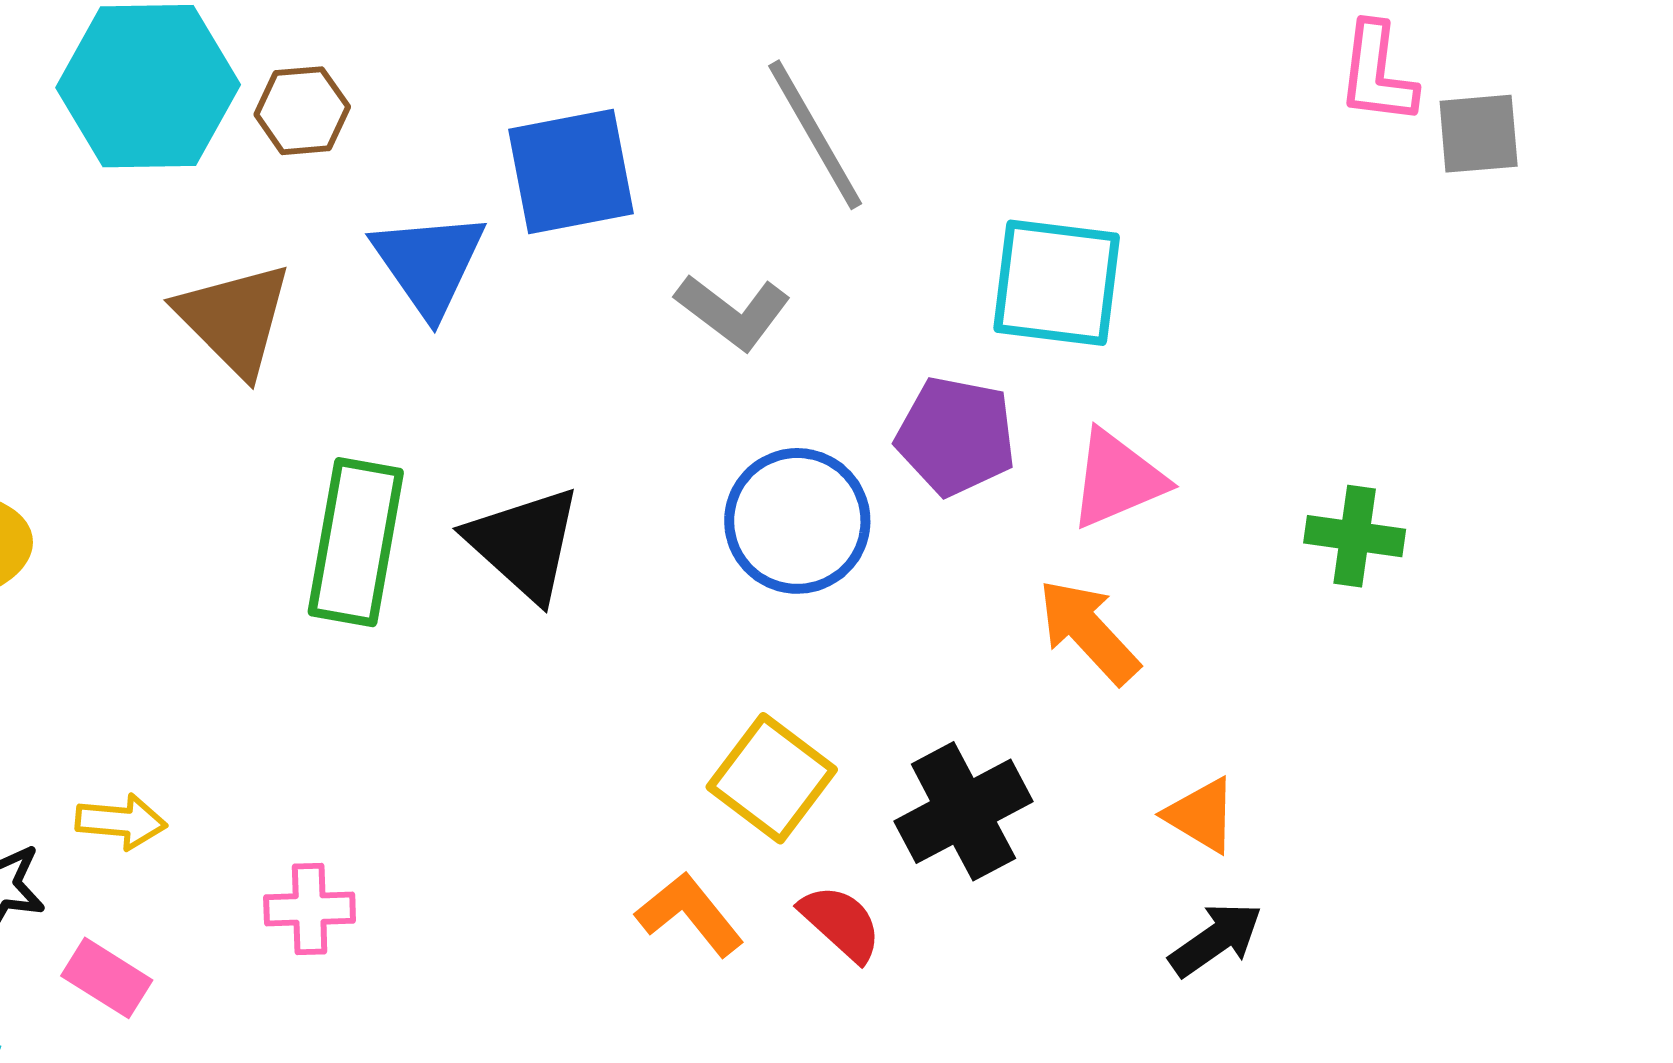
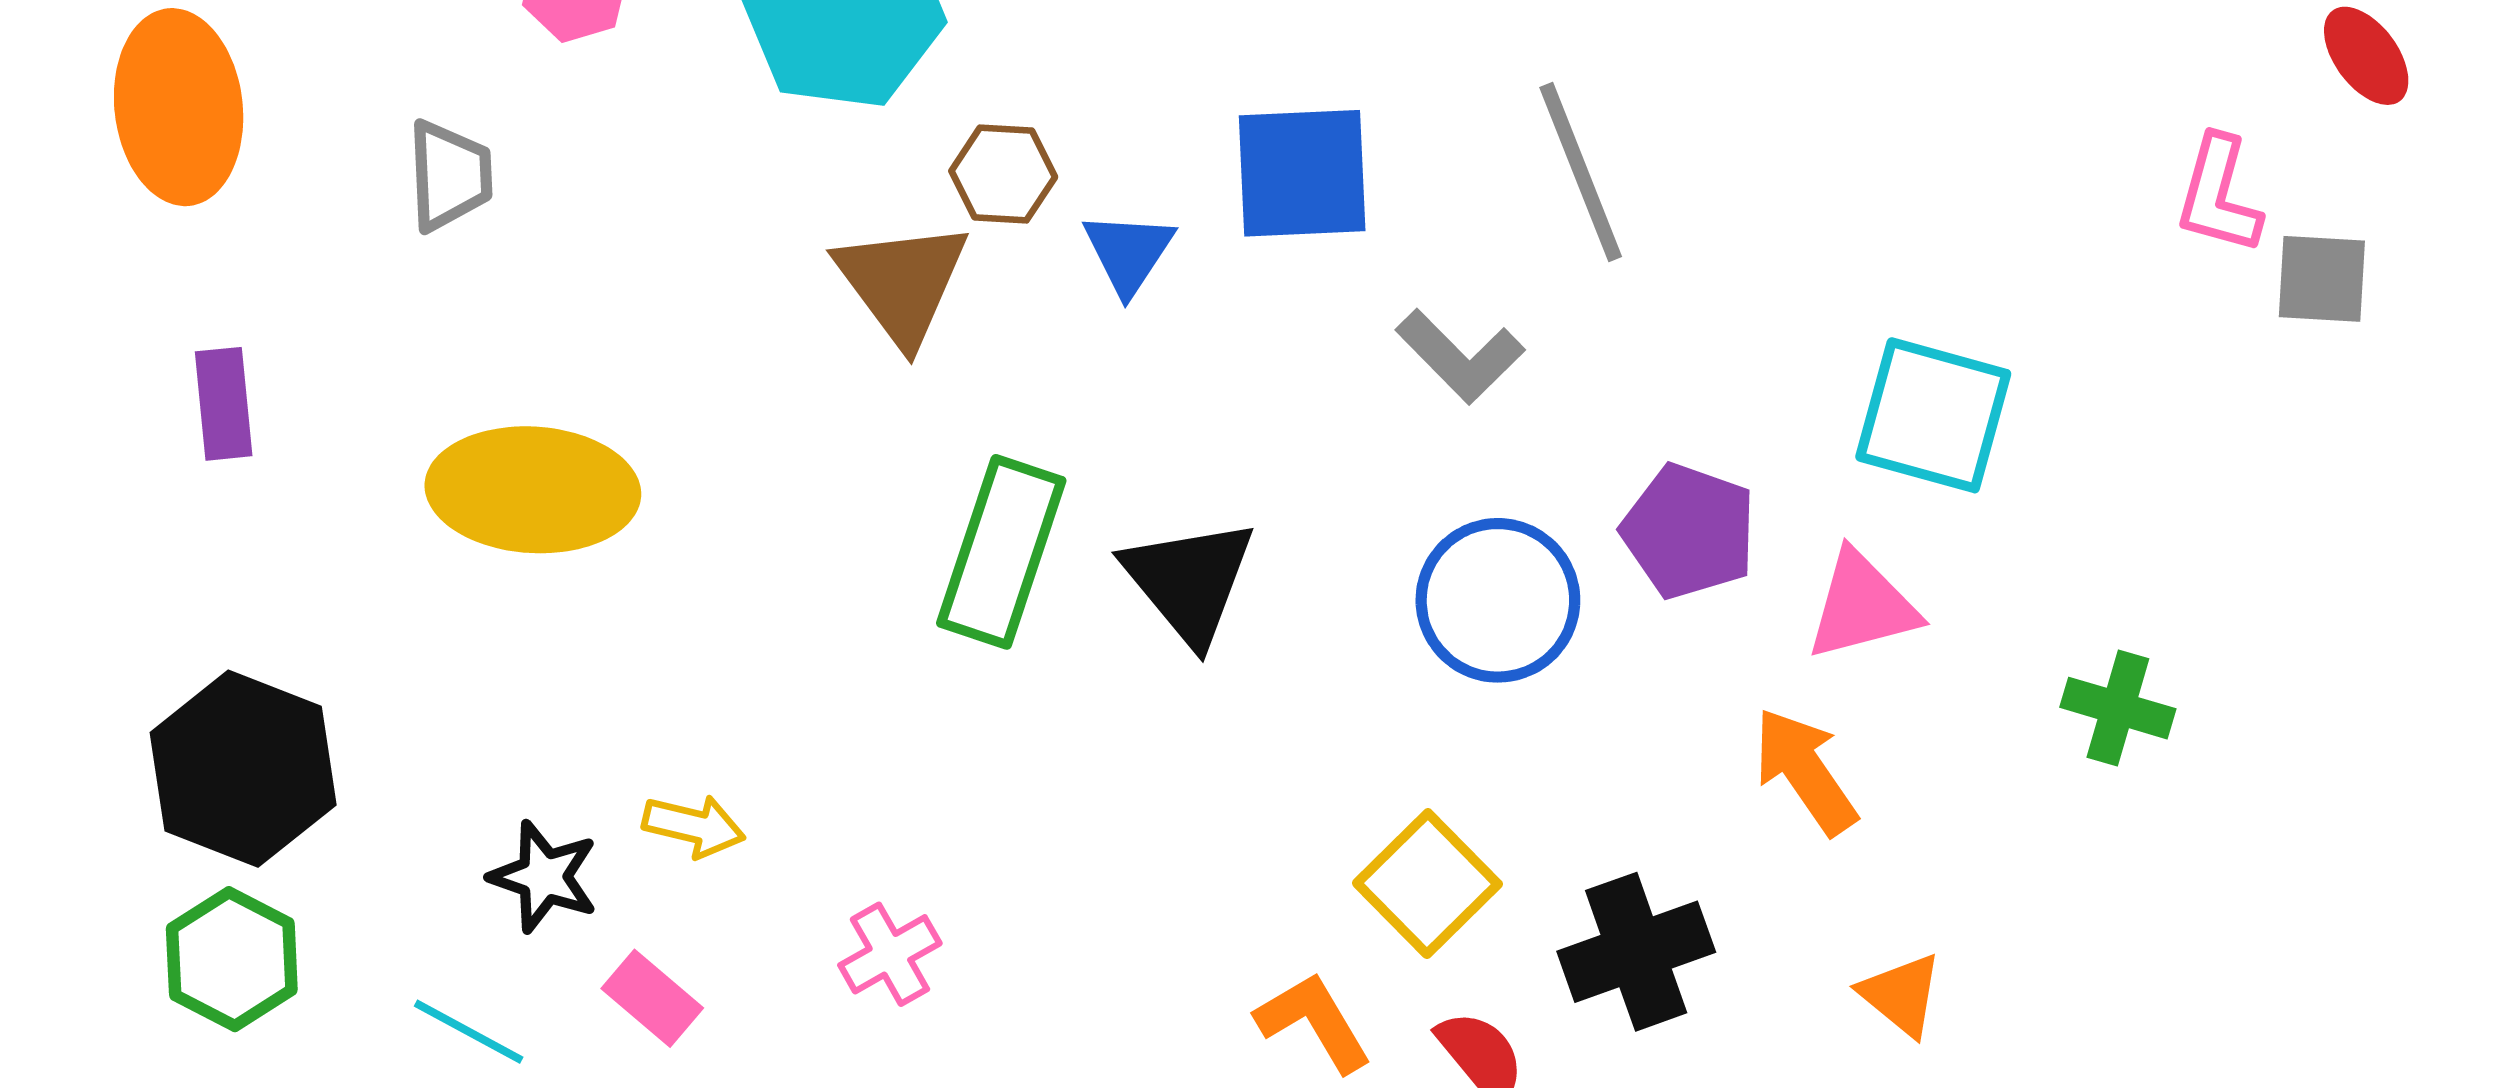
brown hexagon: (302, 111) -> (1003, 174), moved
blue triangle: (429, 263) -> (1128, 253), size x0.7
cyan square: (1057, 283) -> (1933, 415), moved
pink cross: (310, 909) -> (890, 954), turned -36

